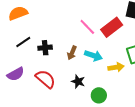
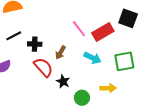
cyan arrow: (93, 56) -> (92, 58), moved
yellow arrow: (116, 67) -> (108, 88), moved
red semicircle: (45, 79) -> (43, 67), moved

